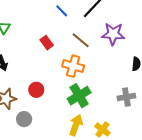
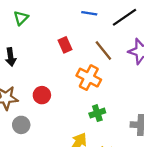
blue line: (62, 11) -> (89, 13), turned -48
green cross: (79, 96) -> (97, 113), moved, size x0.6

